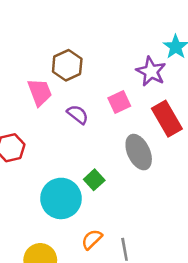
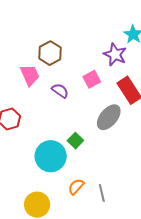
gray ellipse: (139, 152) -> (109, 117), turned 68

